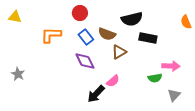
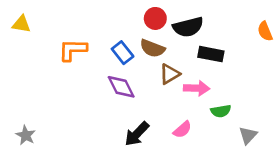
red circle: (80, 13) -> (155, 18), moved
pink arrow: (171, 66) -> (197, 88), moved
gray star: (18, 74) -> (26, 135), moved
pink semicircle: (113, 81) -> (182, 130), moved

